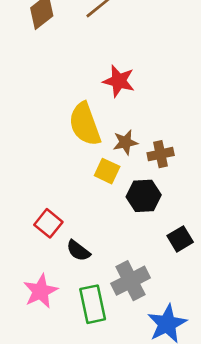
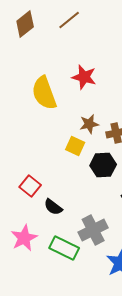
yellow semicircle: (85, 124) -> (44, 93), moved
green rectangle: (93, 304) -> (64, 248), turned -52

